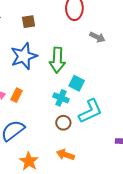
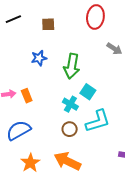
blue star: (24, 56) -> (39, 58), size x0.6
orange rectangle: (16, 95) -> (27, 96), turned -56
orange arrow: (65, 155) -> (67, 161), size x1.5

